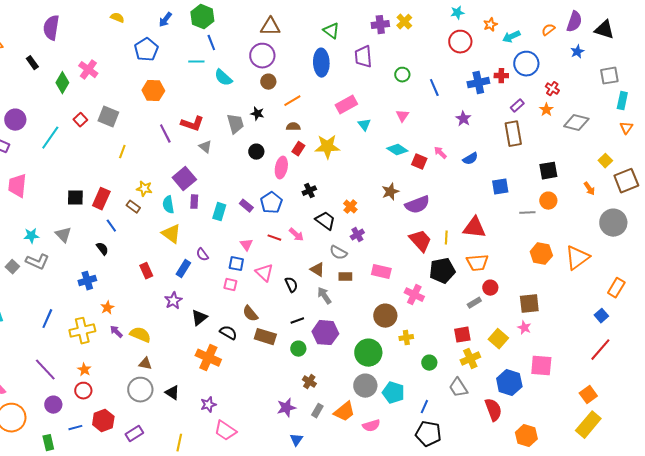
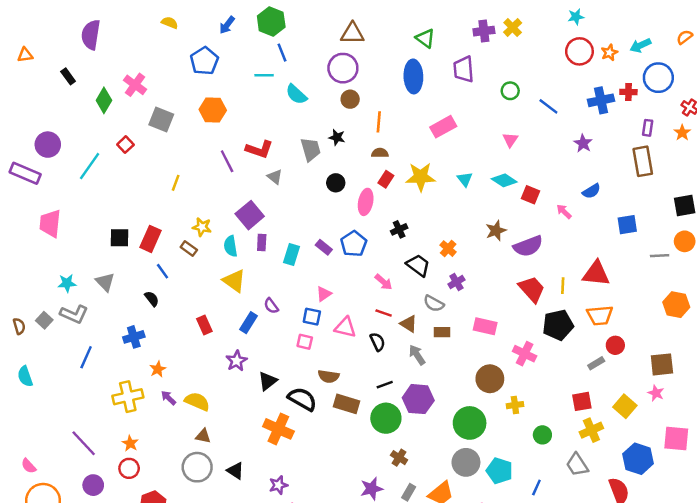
orange star: (490, 25) -> (609, 53), moved
blue line: (434, 88) -> (548, 106), turned -30
orange line: (292, 101) -> (379, 122), turned -54
purple rectangle: (517, 106) -> (648, 128), turned -40
gray square: (108, 117) -> (161, 119), moved
cyan triangle: (364, 125) -> (465, 179), moved
pink arrow: (440, 153) -> (564, 211), moved
red line: (274, 238) -> (384, 313), moved
pink triangle: (246, 245) -> (324, 294), turned 32
pink triangle: (264, 273) -> (345, 327), turned -30
brown semicircle: (250, 314) -> (329, 376), turned -42
blue line: (47, 319) -> (86, 357), moved
black semicircle: (228, 333) -> (302, 399), size x1.4
green circle: (298, 349) -> (386, 418), size x1.6

